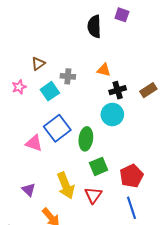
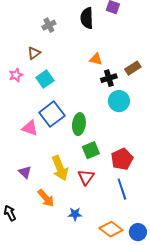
gray cross: (68, 76) -> (49, 25), moved, turned -32
brown rectangle: (148, 90) -> (133, 68), moved
cyan circle: (112, 114) -> (119, 101), moved

